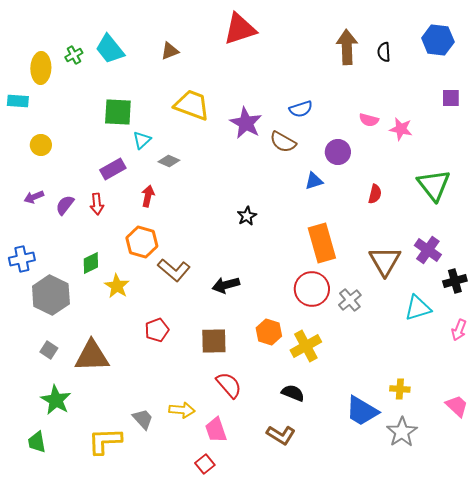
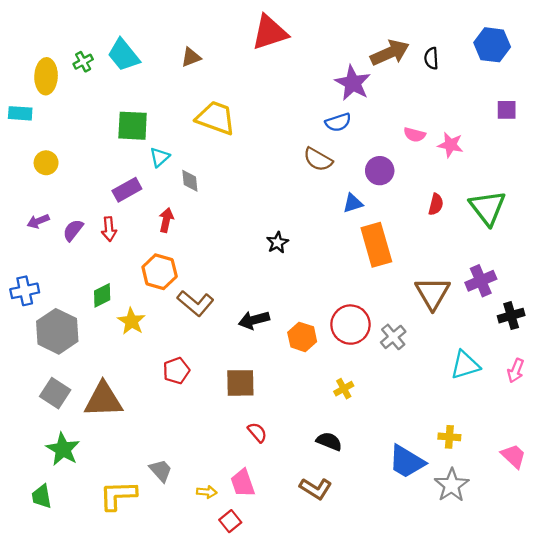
brown arrow: (347, 47) -> (390, 53), turned 68
purple star: (246, 123) -> (353, 83), moved
gray diamond: (169, 161) -> (190, 181), turned 60
red semicircle: (375, 194) -> (436, 204), moved
orange rectangle: (322, 243) -> (376, 245), moved
purple cross: (428, 250) -> (481, 281), turned 32
cyan triangle: (418, 308) -> (465, 365), moved
orange hexagon: (269, 332) -> (302, 337), moved
yellow cross: (306, 346) -> (344, 389), size x0.6
gray square: (49, 350) -> (55, 393), size x1.5
red semicircle: (229, 385) -> (257, 432), size x0.7
yellow arrow: (182, 410) -> (207, 492), moved, size x0.7

